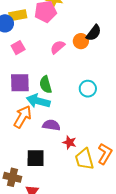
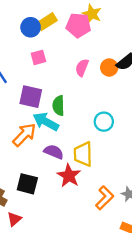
yellow rectangle: (18, 15) -> (47, 22), turned -36
pink semicircle: (58, 47) -> (82, 68), turned -42
red star: (69, 142) -> (69, 176), size x1.5
yellow trapezoid: (84, 159) -> (83, 154), moved

